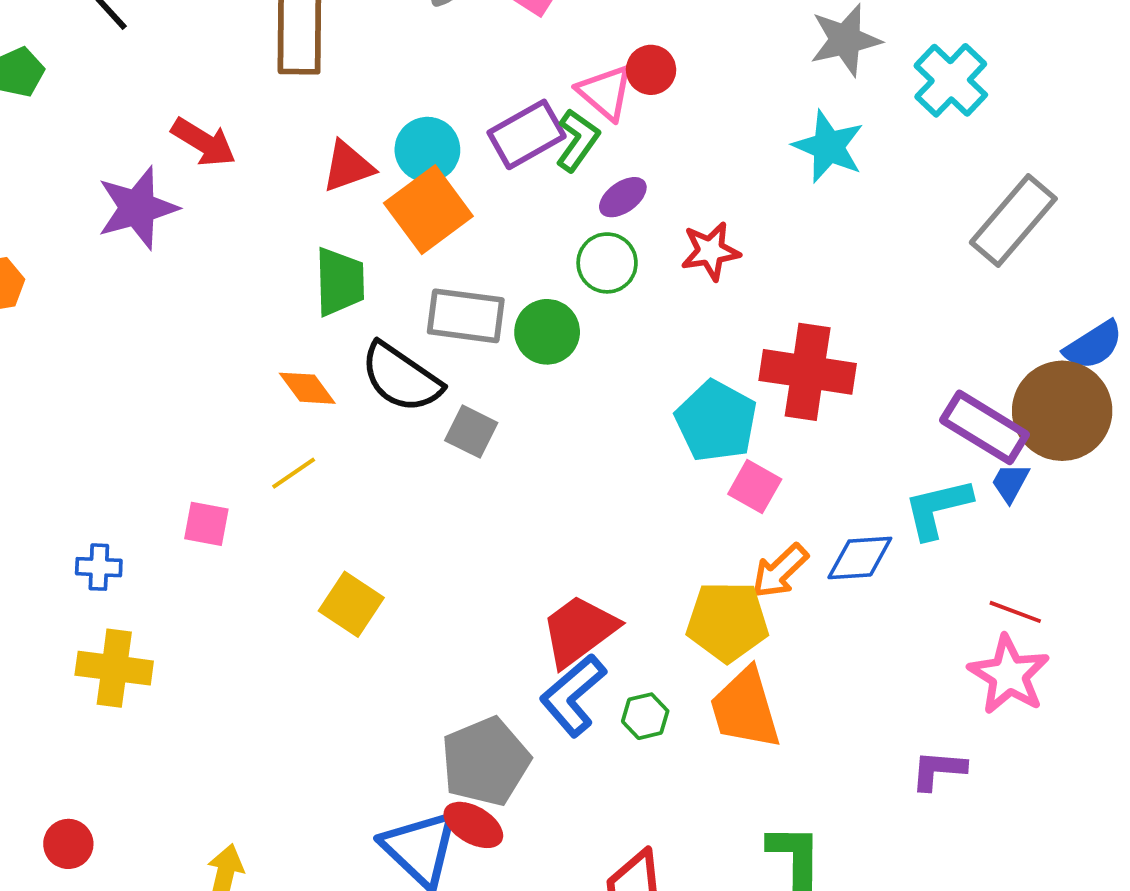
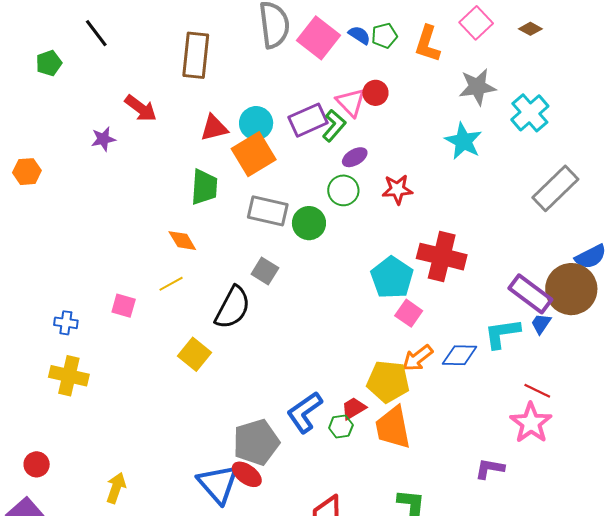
purple star: (137, 208) -> (103, 139), size x0.6
black semicircle: (401, 378) -> (233, 308), moved, turned -102
red trapezoid: (579, 631) -> (354, 408), moved, size x0.6

